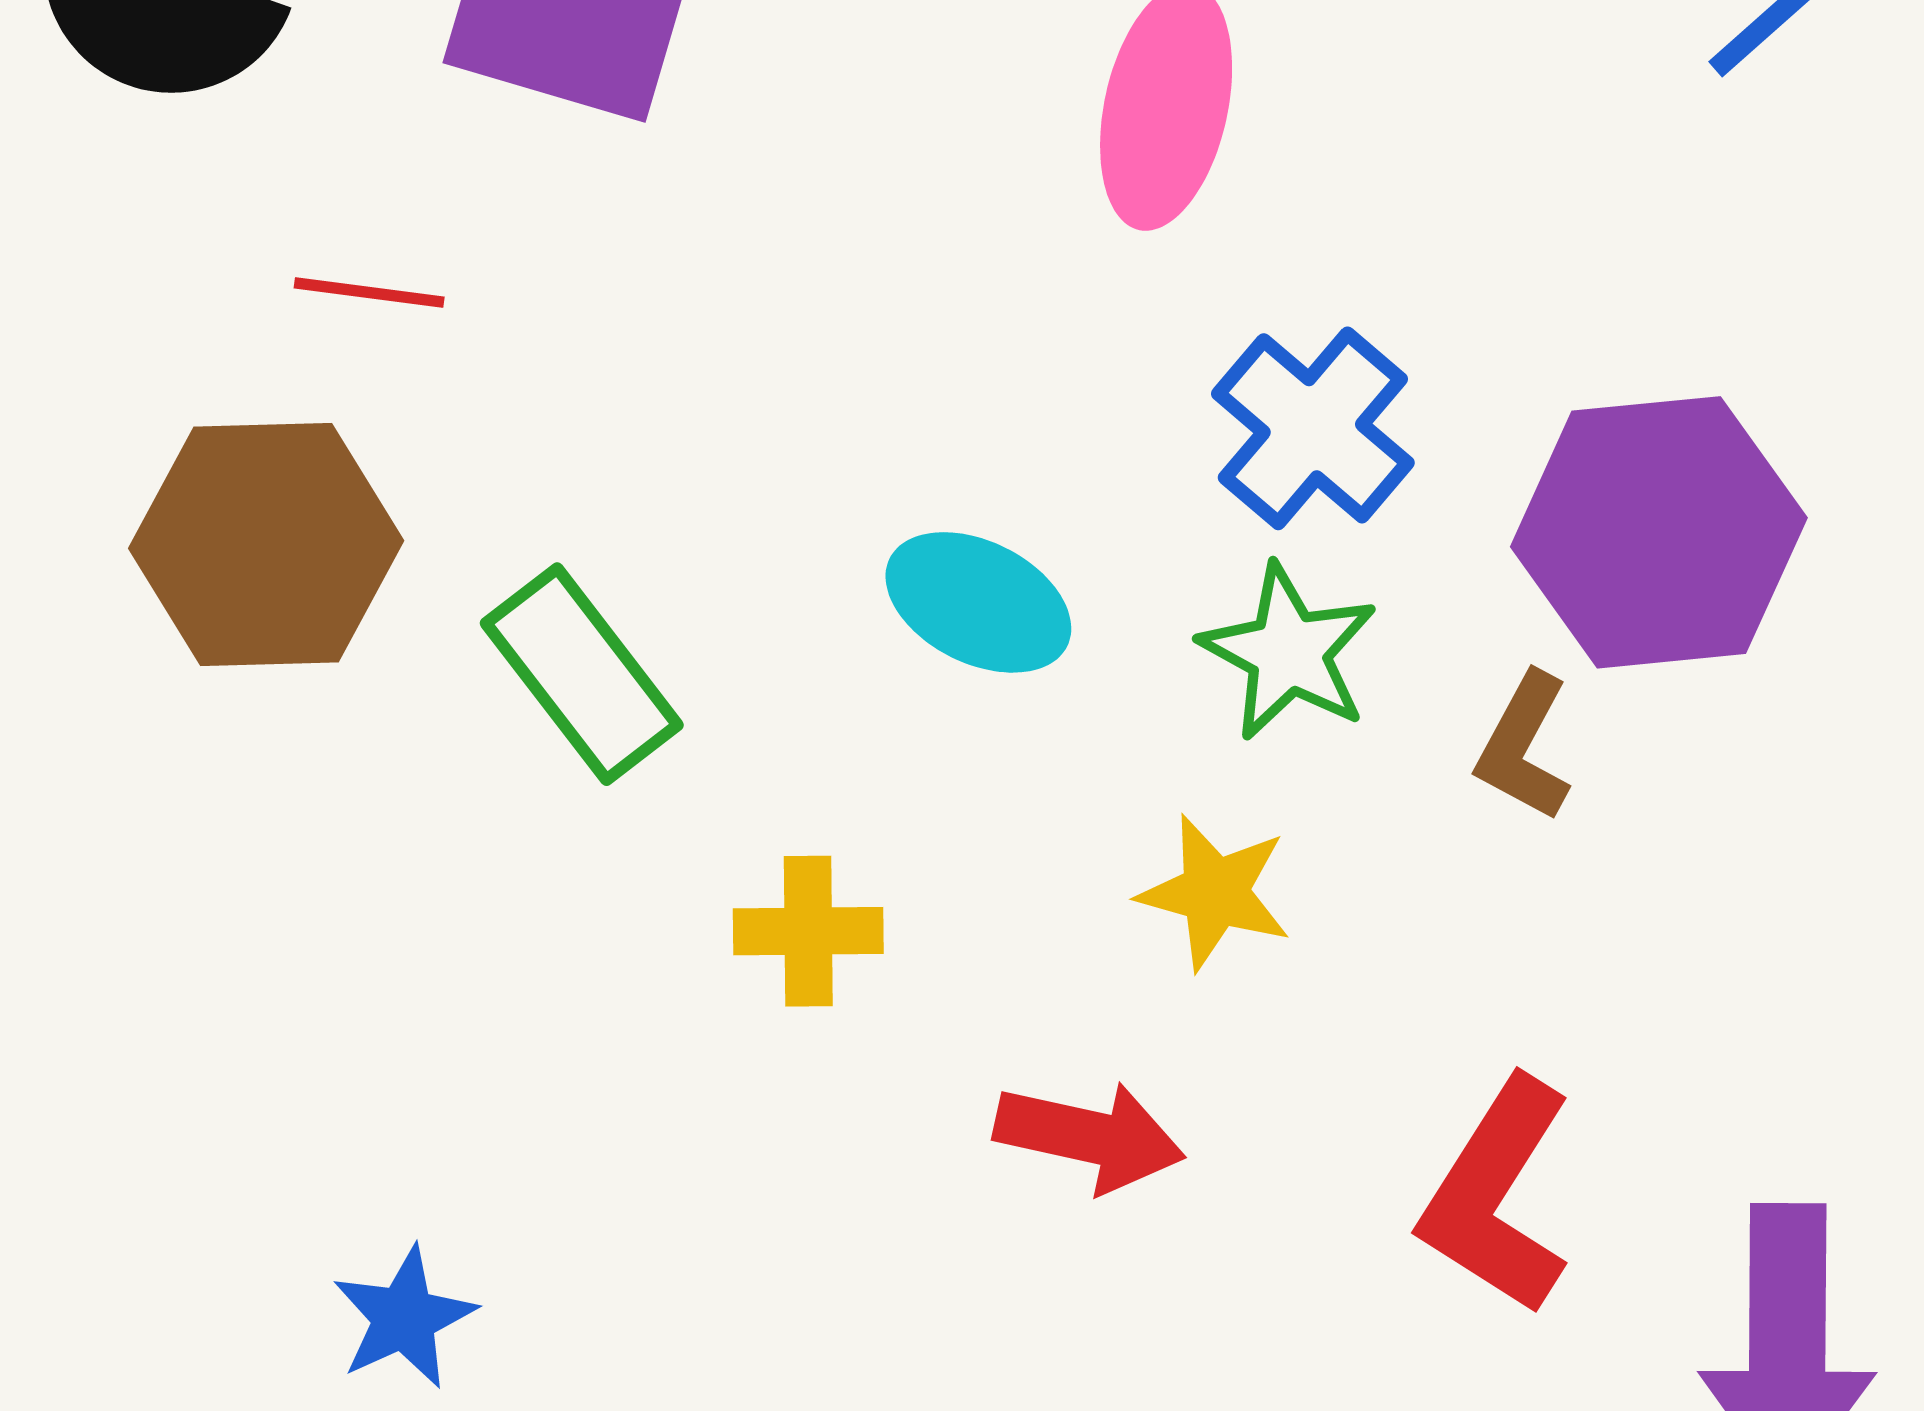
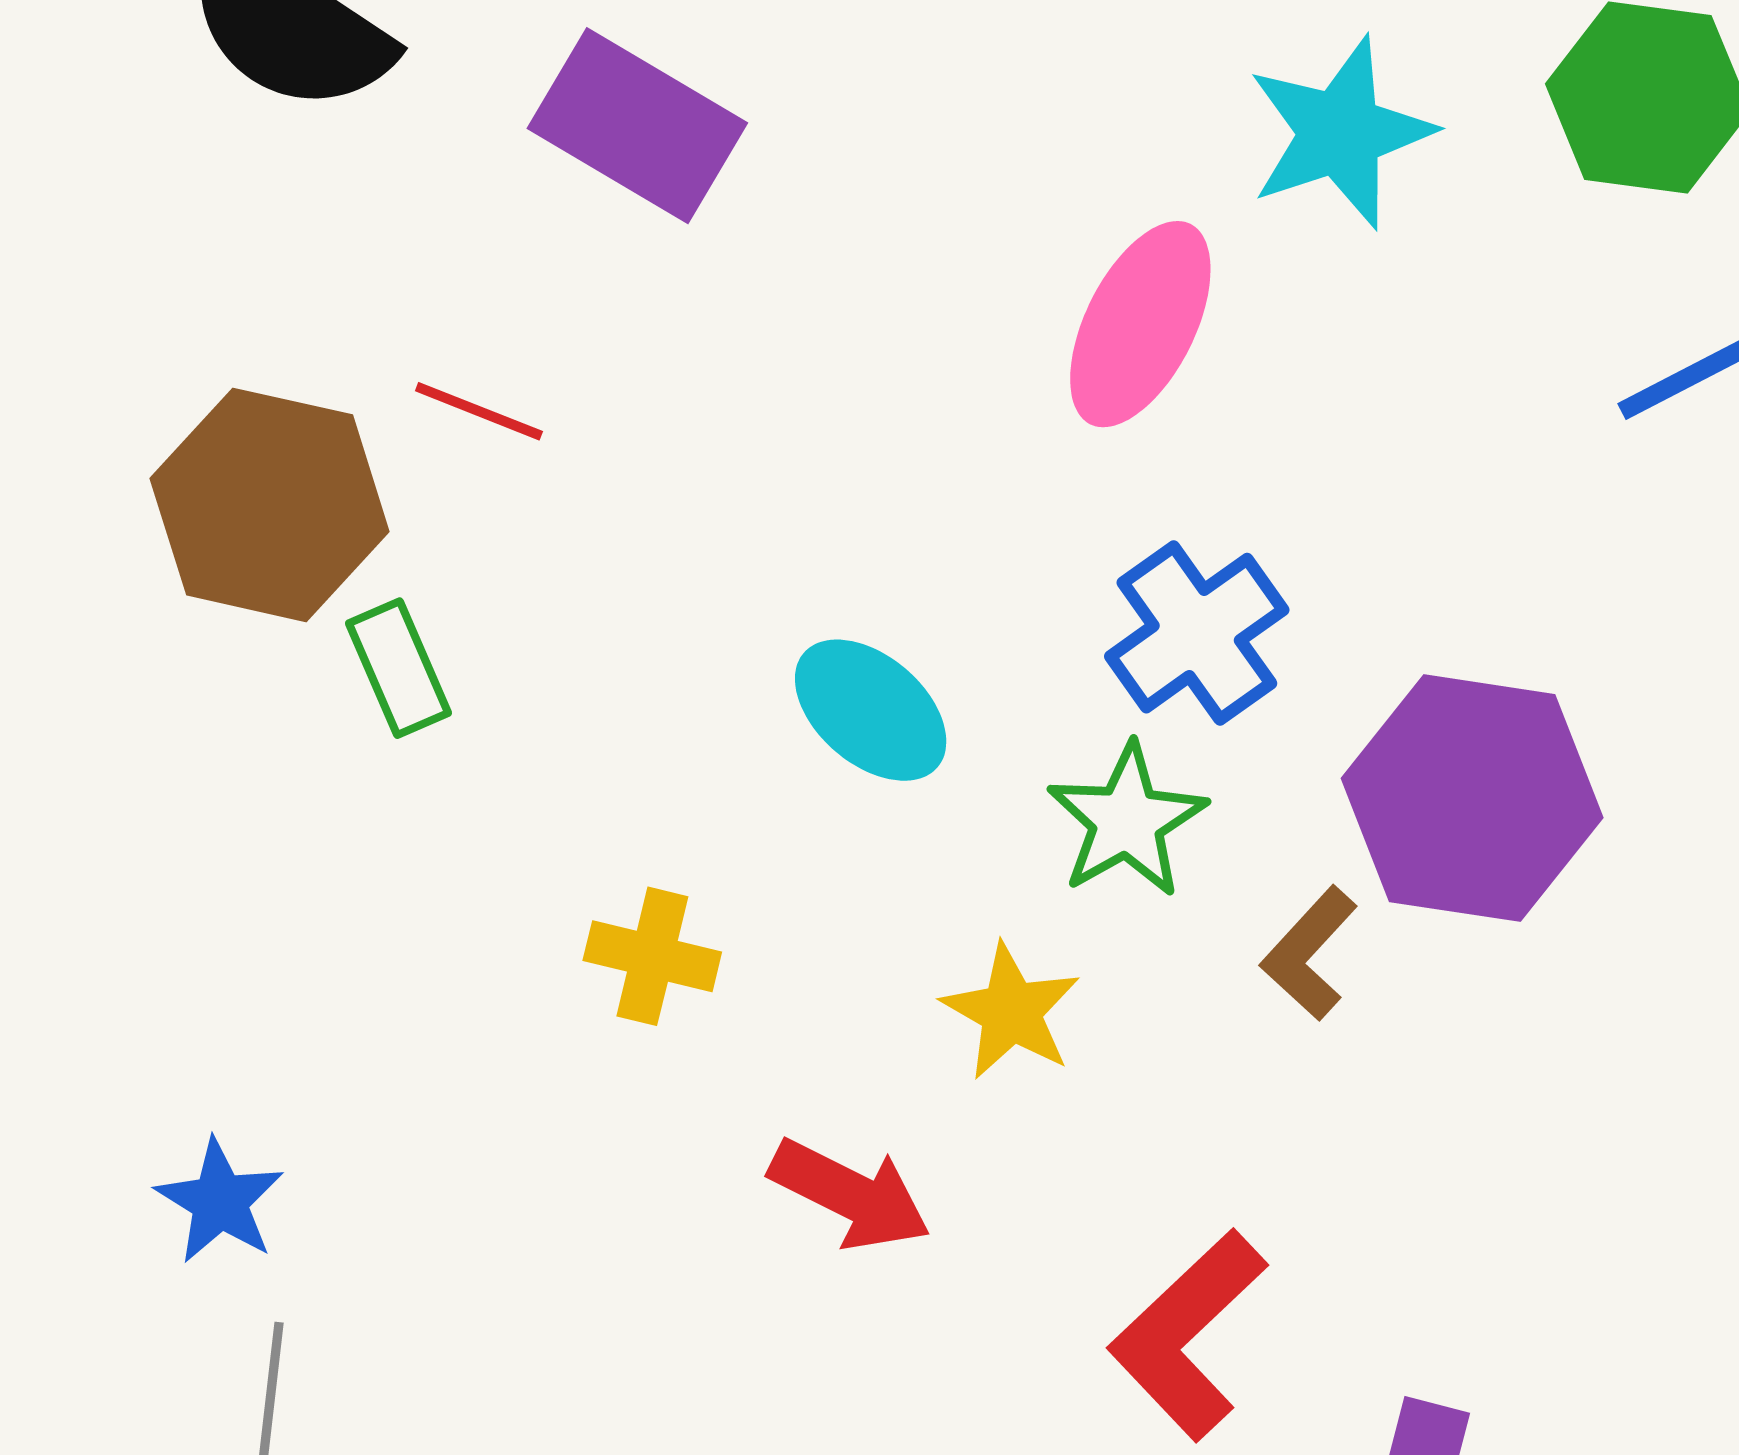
red line: (369, 292) -> (479, 411), moved
green rectangle: (582, 674) -> (399, 668), moved, size x0.7
blue star: (404, 1318) -> (220, 1201), turned -30

